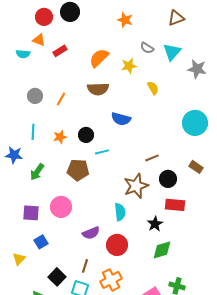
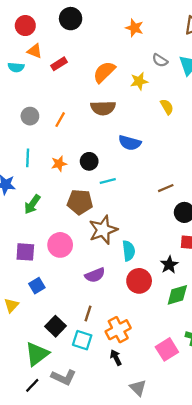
red circle: (44, 17) -> (25, 26), moved
brown star: (136, 186) -> (103, 230), moved
red circle: (117, 245) -> (139, 281), moved

